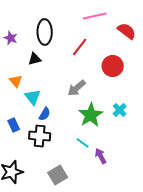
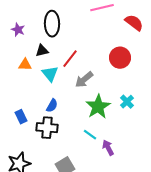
red line: (80, 47) -> (70, 59), moved
orange triangle: (16, 81) -> (25, 65), moved, turned -48
cyan triangle: (33, 97) -> (50, 74), moved

